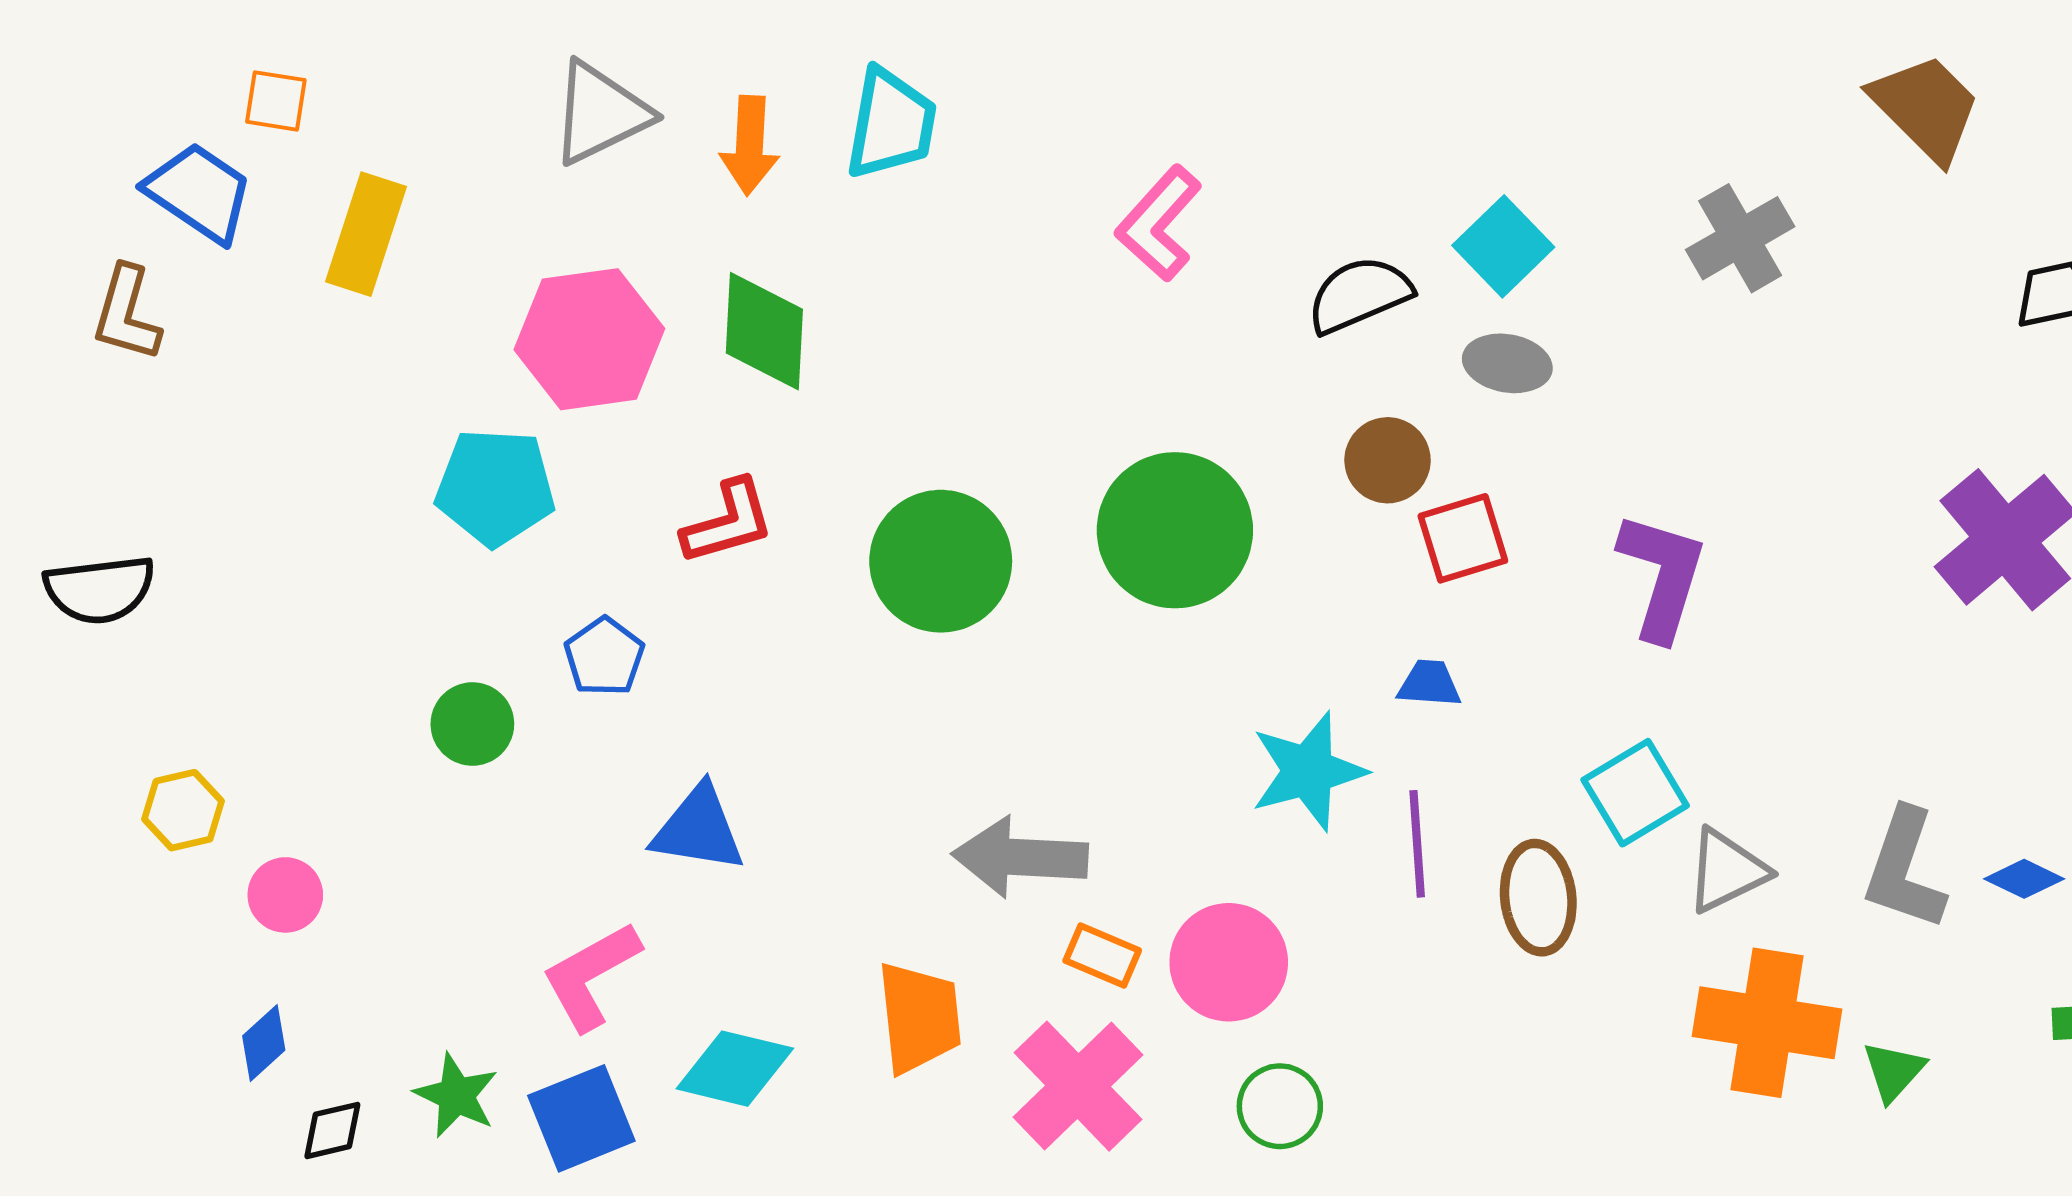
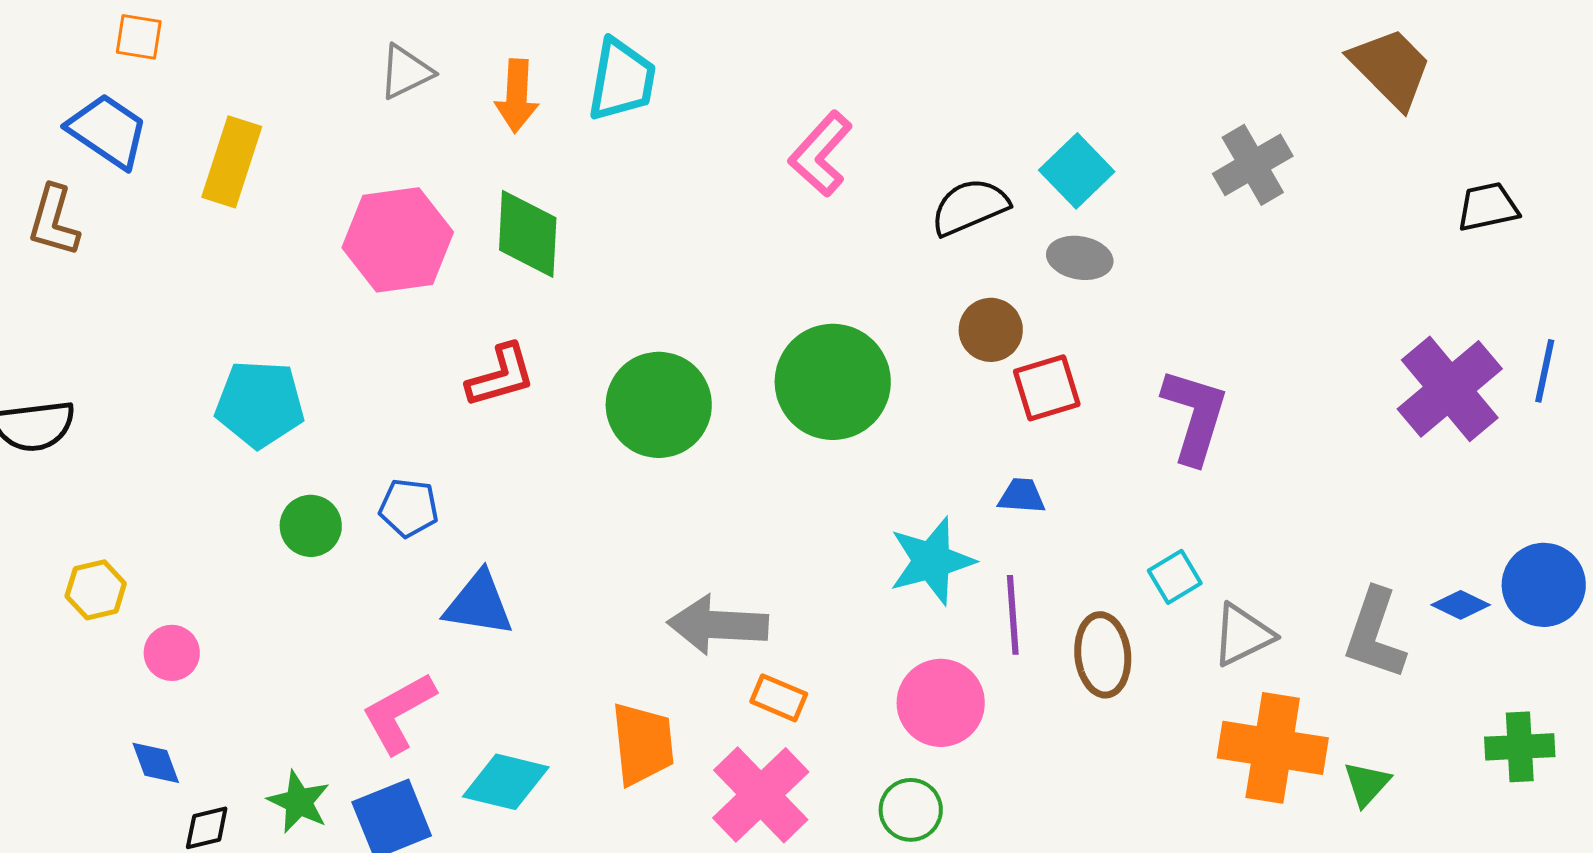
orange square: (276, 101) -> (139, 37), moved
gray triangle: (600, 113) -> (406, 72), size x0.7
cyan pentagon: (495, 487) -> (260, 404), moved
blue pentagon: (604, 657) -> (409, 508), moved, turned -30
cyan square: (1635, 793) -> (1175, 577), size x0.7
blue diamond: (2024, 879) -> (1461, 605), moved
pink circle: (1229, 962) -> (941, 703), moved
blue diamond: (264, 1043) -> (156, 763), turned -68

